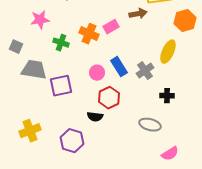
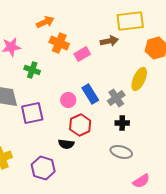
orange cross: (89, 34) -> (59, 43), moved
black cross: (167, 96) -> (122, 123), moved

